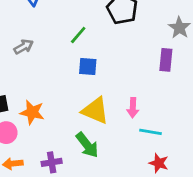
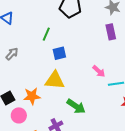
pink arrow: (133, 108) -> (99, 71), turned -32
yellow triangle: (95, 111) -> (55, 80), moved

